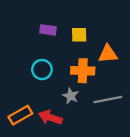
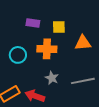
cyan circle: (42, 70) -> (18, 55), moved
orange cross: (83, 71) -> (47, 49), moved

